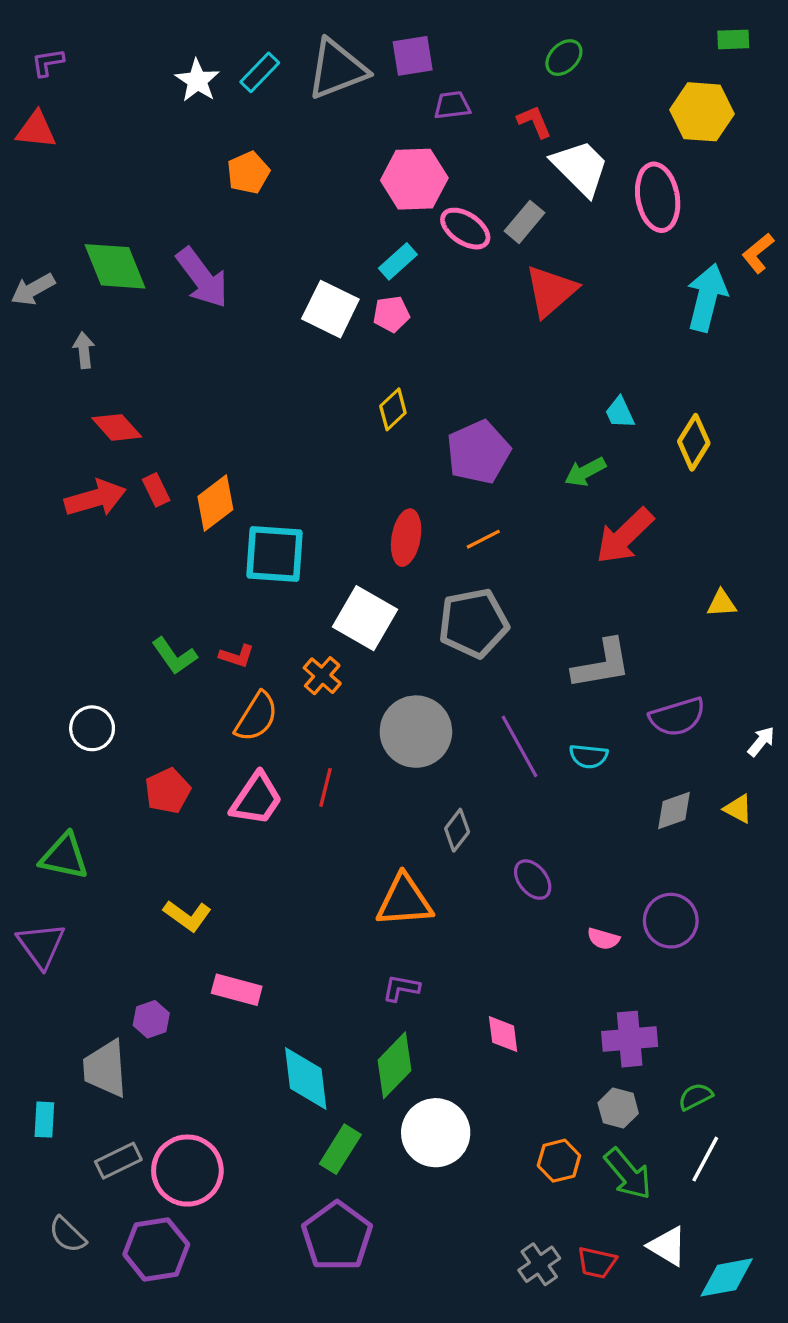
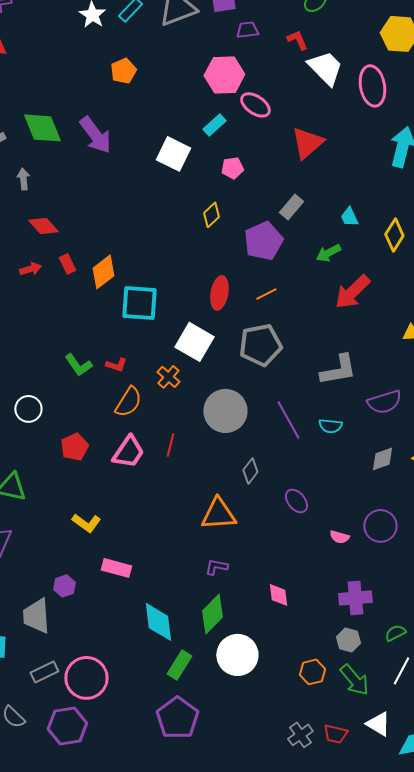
gray rectangle: (524, 222) -> (291, 207), moved
pink pentagon: (391, 314) -> (232, 168), moved
red arrow: (95, 498) -> (30, 269), size x0.6

